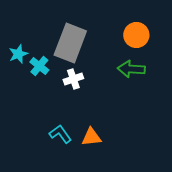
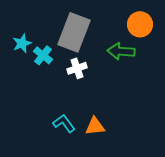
green arrow: (131, 69) -> (121, 51), moved

